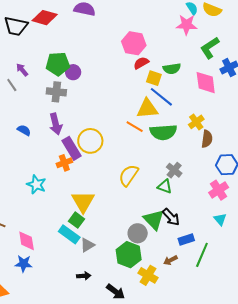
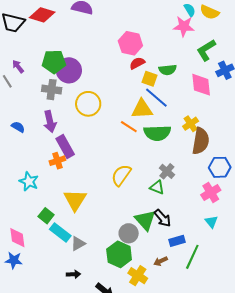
purple circle: (73, 72) -> (69, 70), size x1.6
brown semicircle: (207, 139) -> (201, 141), size x1.5
yellow circle: (90, 141) -> (88, 104), moved
green square: (76, 220) -> (46, 216), moved

